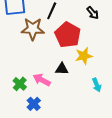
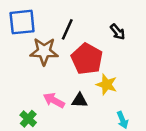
yellow star: (84, 56) -> (107, 84), turned 30
pink arrow: (42, 80) -> (54, 100), moved

